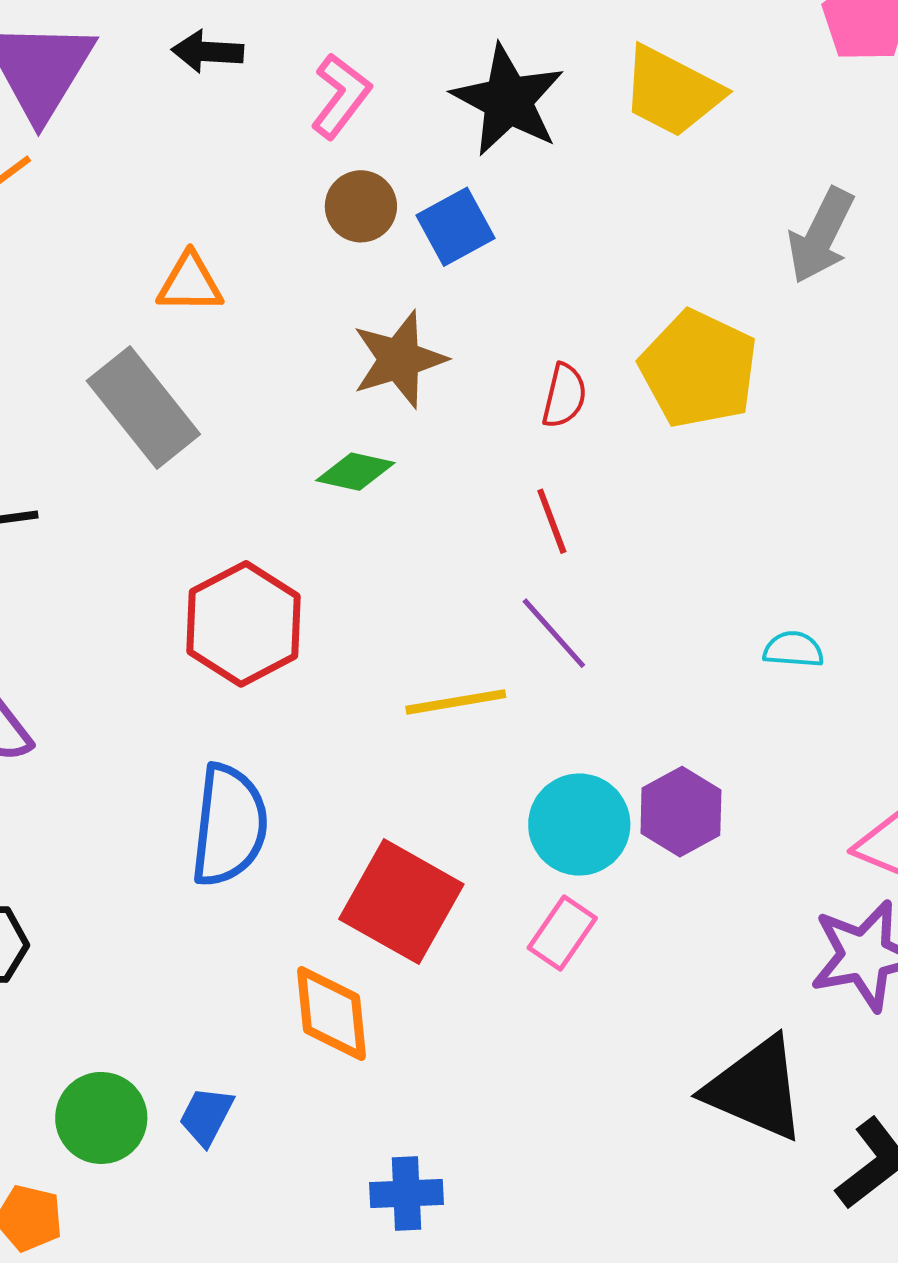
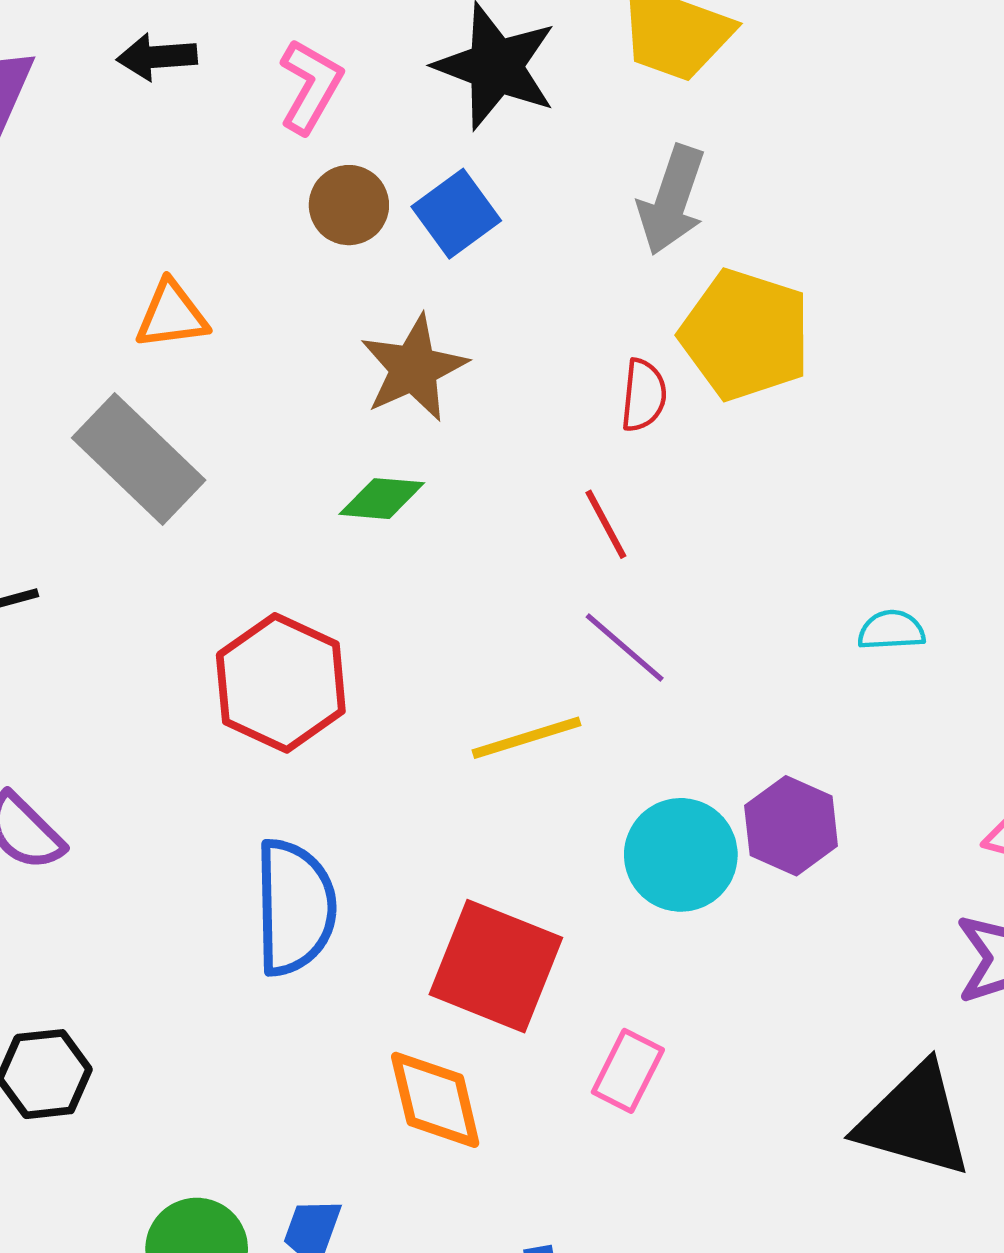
gray arrow: (821, 236) -> (672, 200), moved
red semicircle: (564, 396) -> (644, 395), moved
pink rectangle: (562, 933) -> (628, 1071), moved

